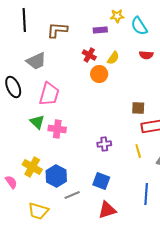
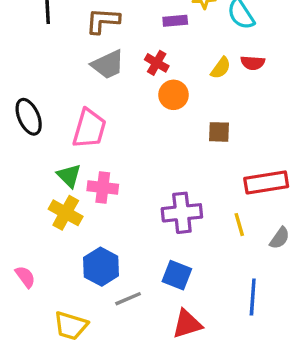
yellow semicircle: (113, 58) -> (221, 68), moved
gray trapezoid: (36, 61) -> (108, 65), moved
brown square: (138, 108) -> (219, 132), moved
purple cross: (104, 144) -> (182, 213), size x1.6
yellow cross: (32, 167) -> (66, 213), moved

